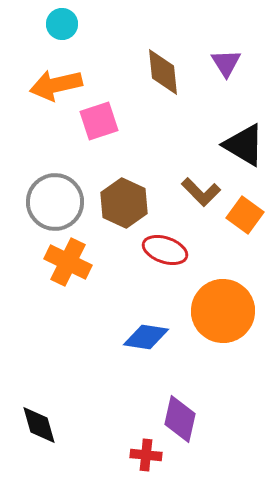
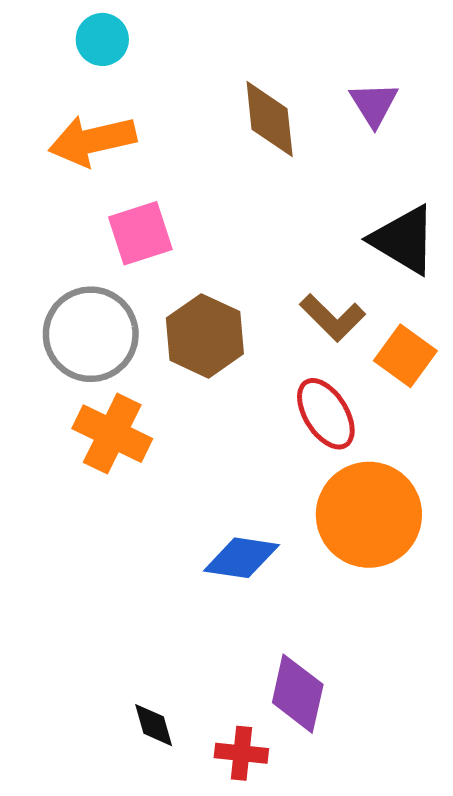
pink square: (99, 121) -> (140, 233), moved
red ellipse: (165, 250) -> (326, 414), moved, turned 39
black diamond: (39, 425) -> (154, 725), moved, size x0.7

